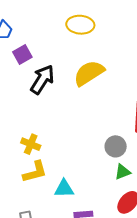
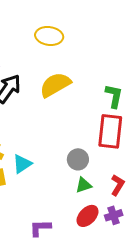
cyan triangle: (64, 189) -> (22, 164), moved, turned -35

